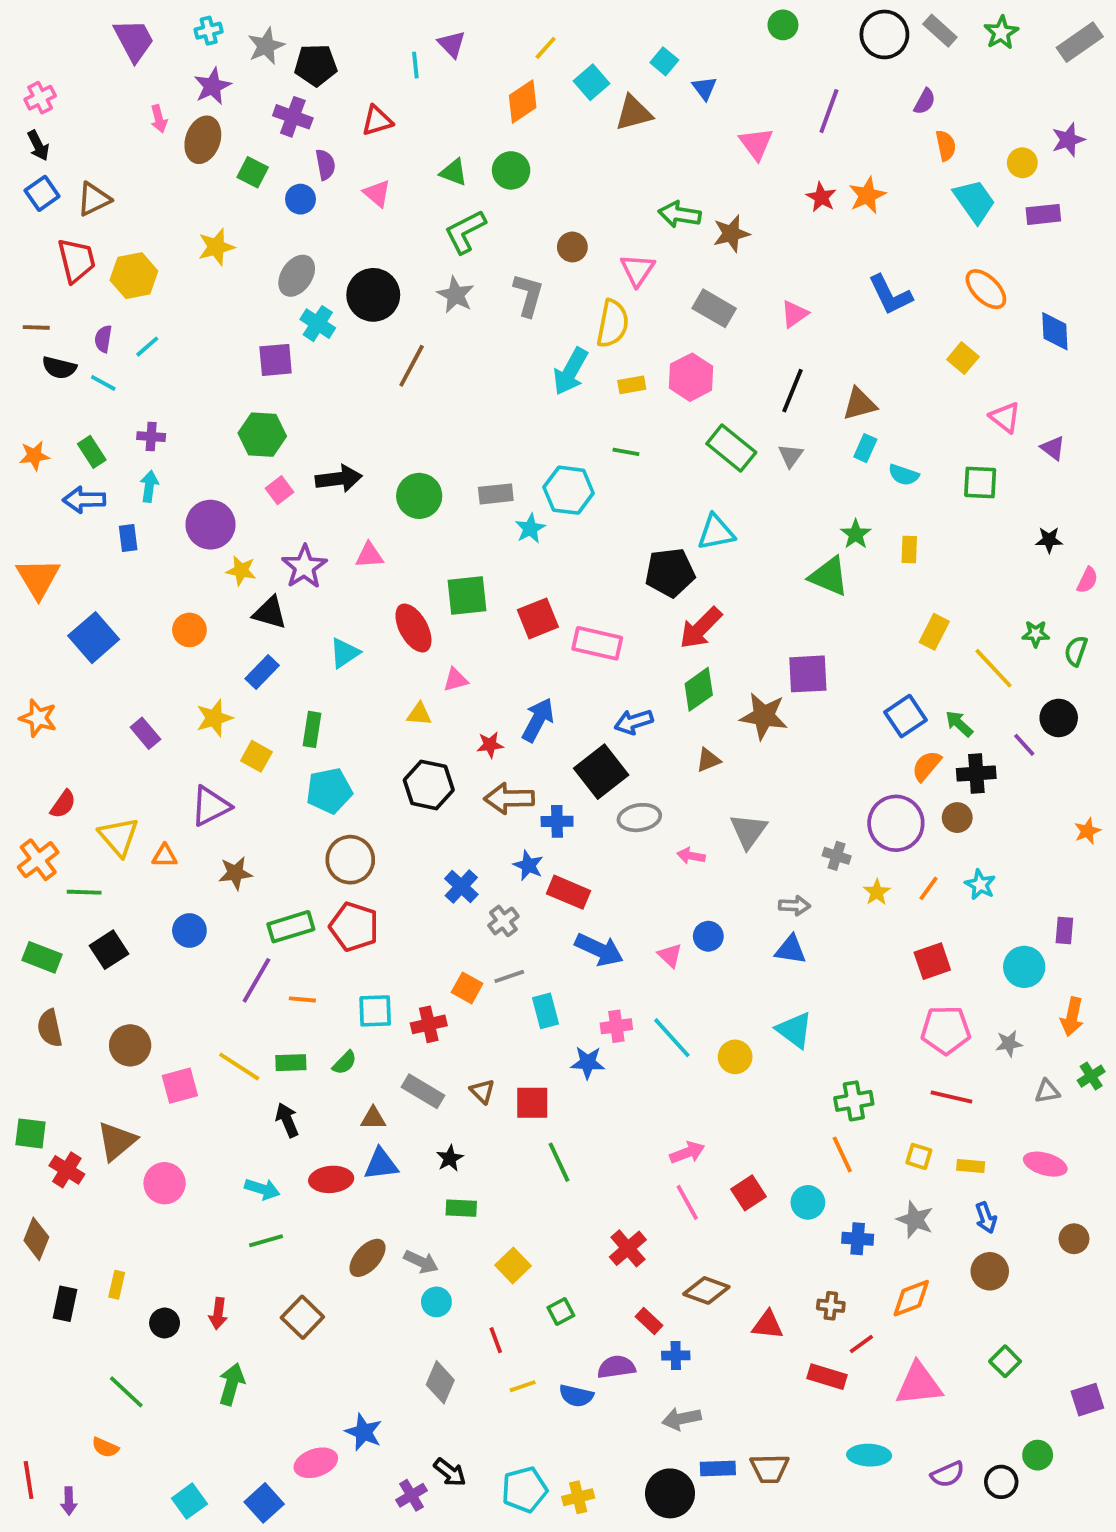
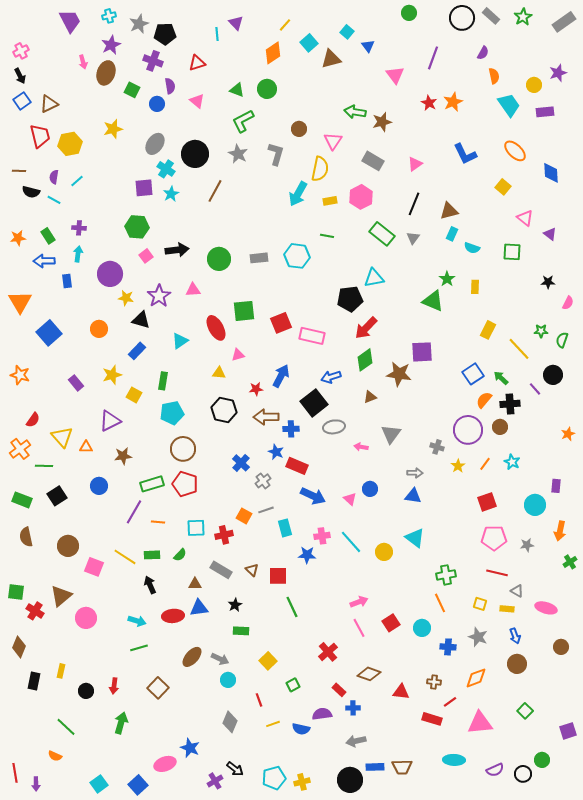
cyan star: (530, 528) -> (171, 194), moved
pink square: (180, 1086) -> (94, 567), turned 36
gray triangle: (1047, 1091) -> (517, 591), moved, turned 40

